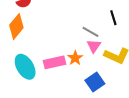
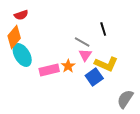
cyan ellipse: (25, 67) -> (22, 55), moved
blue square: (95, 82) -> (94, 77), moved

